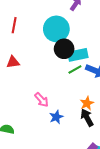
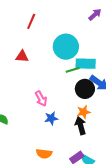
cyan circle: (56, 29) -> (66, 47), moved
black circle: (64, 49) -> (85, 89), moved
green line: (75, 69) -> (73, 70), moved

